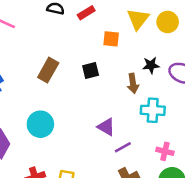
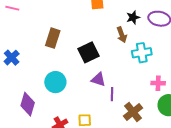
black square: (91, 71) -> (88, 52), moved, size x1.5
purple triangle: (106, 127) -> (98, 79), moved
purple line: (123, 147) -> (112, 94), moved, turned -48

